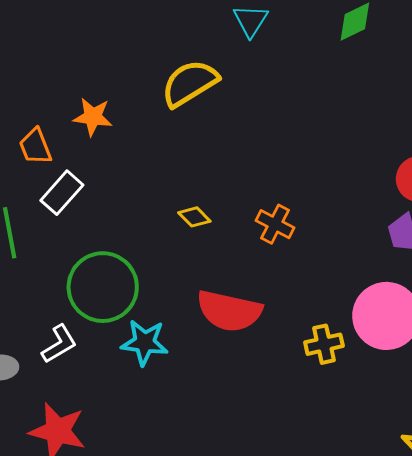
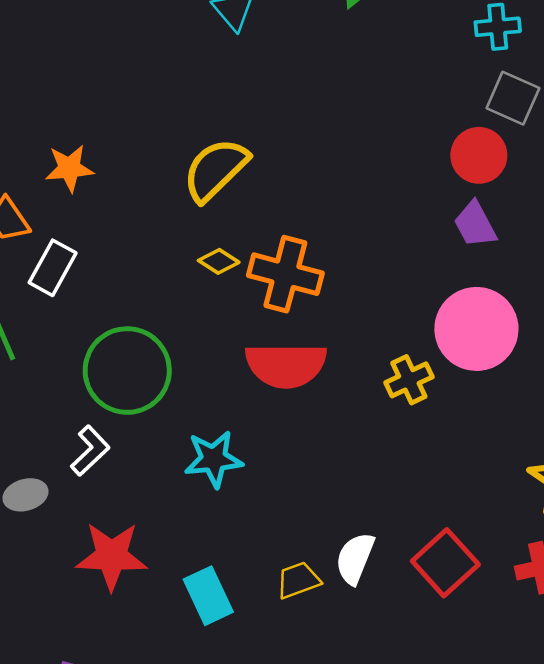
yellow semicircle: (190, 83) -> (215, 170), moved
orange cross: (275, 224) -> (285, 274), moved, size x1.5
cyan star: (145, 342) -> (214, 459), moved

